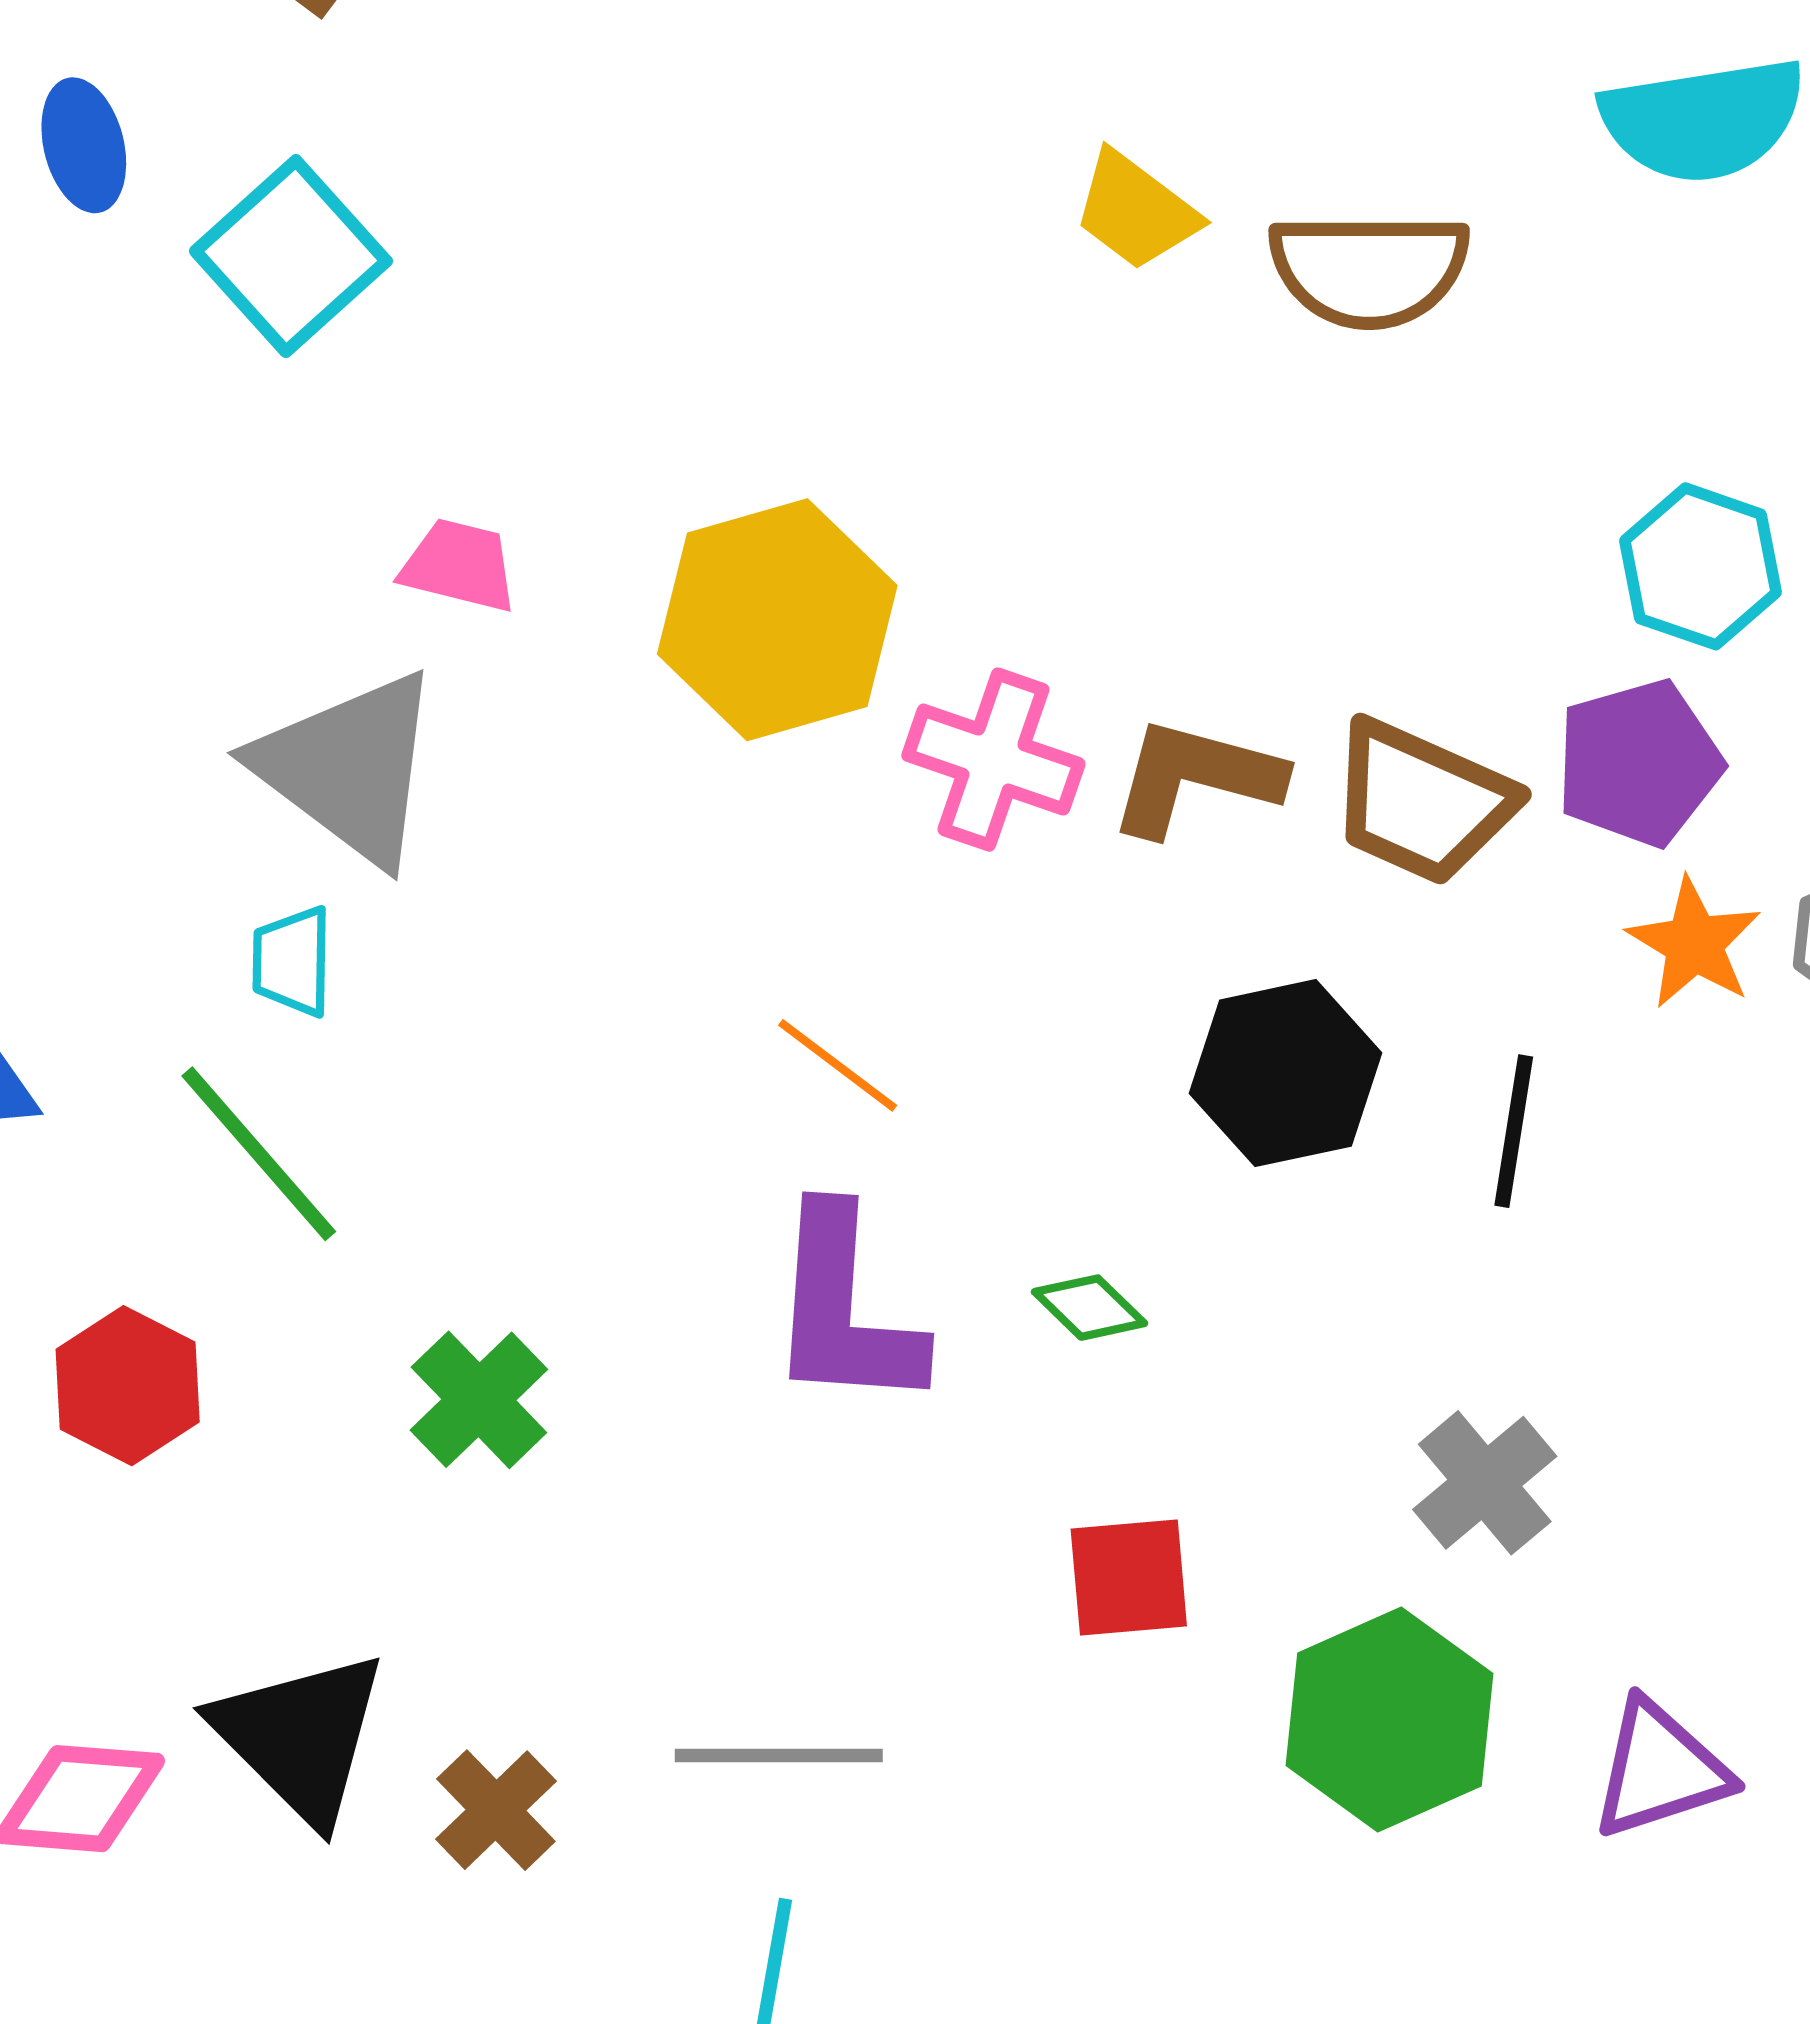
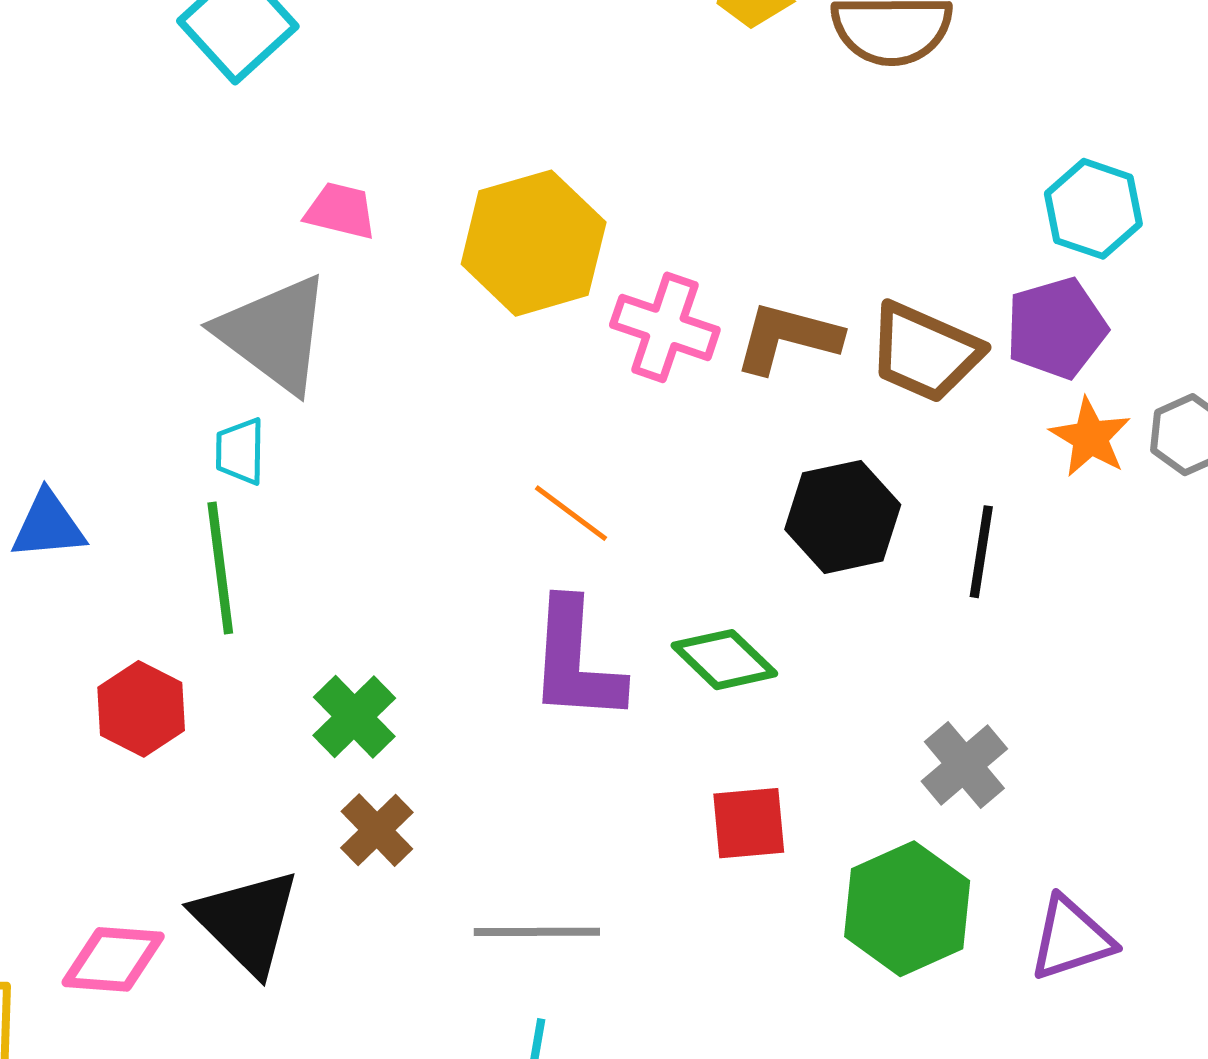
green line: (259, 1154) -> (220, 568), turned 34
green diamond: (1090, 1308) -> (724, 660), size x1.5
brown cross: (496, 1810) -> (377, 830), moved

